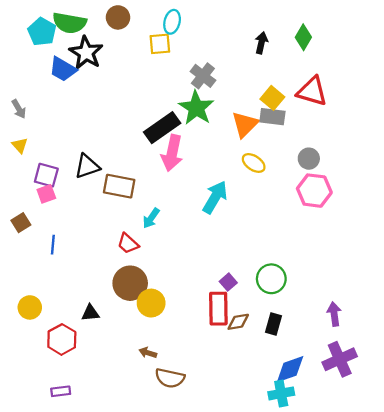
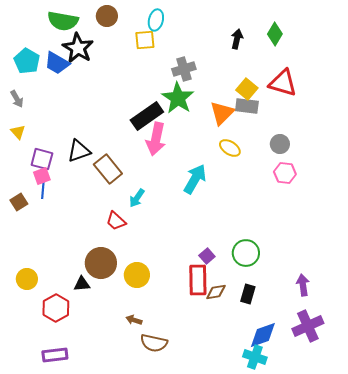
cyan pentagon: (42, 32) -> (27, 61), moved
gray cross: (203, 76) -> (184, 69), turned 35
brown rectangle: (119, 186) -> (108, 169), turned 40
pink hexagon: (314, 191) -> (285, 173), size x0.7
blue line: (53, 245) -> (43, 190), moved
brown circle: (130, 283) -> (101, 263), moved
purple rectangle: (61, 391) -> (55, 355), size x1.4
cyan cross: (281, 393) -> (255, 357), turned 30

